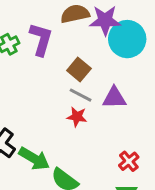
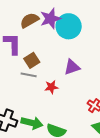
brown square: (79, 70) -> (32, 60), moved, turned 35
gray line: (81, 95) -> (29, 75), moved

